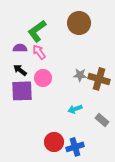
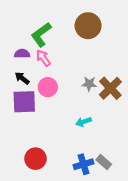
brown cross: (99, 79) -> (110, 88), turned 30
gray rectangle: (102, 120) -> (104, 162), moved
red circle: (54, 142) -> (36, 159), moved

